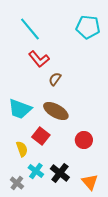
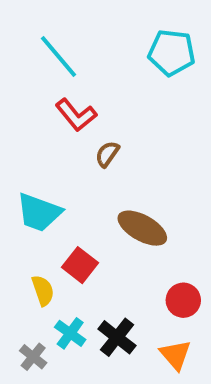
brown ellipse: (56, 111) -> (142, 228), moved
red circle: (84, 140) -> (183, 300), moved

